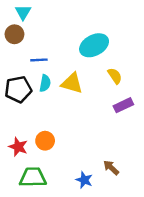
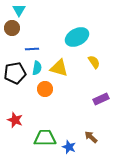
purple rectangle: (123, 105) -> (101, 99), moved
orange circle: (45, 141) -> (45, 89), moved
green trapezoid: (33, 177) -> (45, 138), moved

